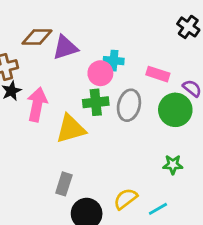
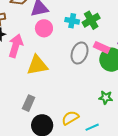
pink circle: (100, 73) -> (44, 28), moved
pink rectangle: (158, 74) -> (102, 47), moved
green cross: (96, 102) -> (91, 20), moved, turned -30

